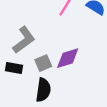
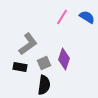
purple diamond: (68, 58) -> (64, 59), turned -55

